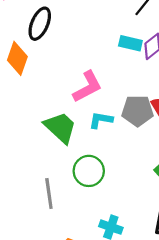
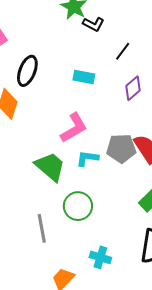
cyan rectangle: (130, 43) -> (84, 77), moved

